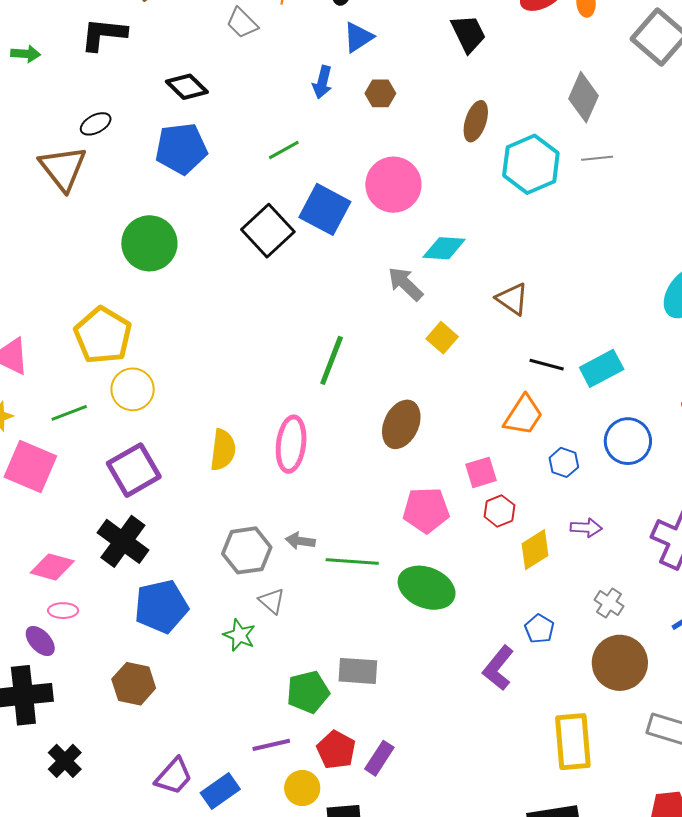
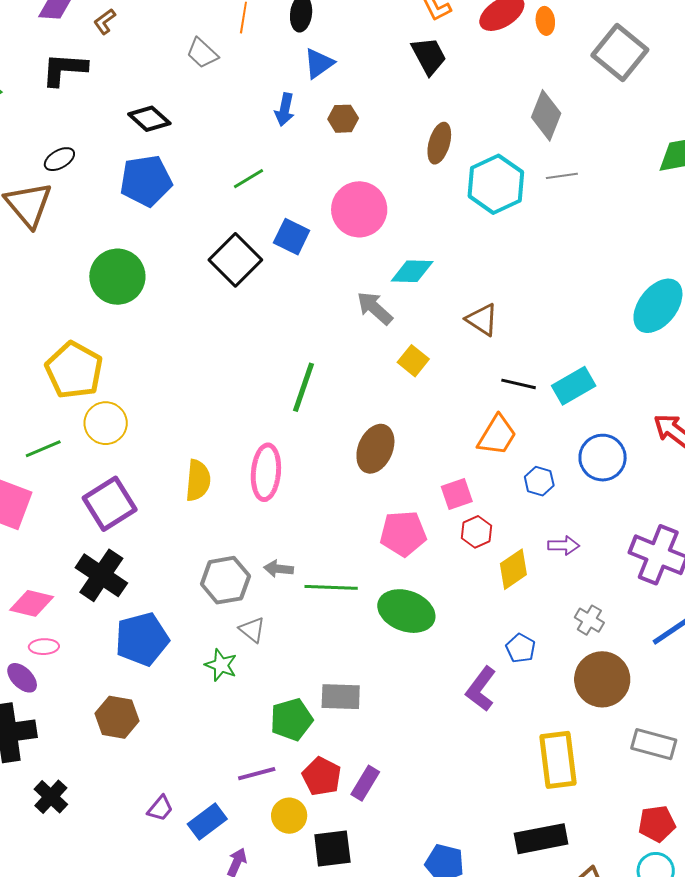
blue square: (325, 209) -> (292, 237), size x0.7
purple trapezoid: (174, 776) -> (160, 808), size x0.7

